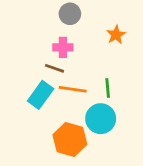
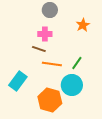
green line: (108, 88) -> (77, 63), turned 40
cyan rectangle: (41, 95) -> (18, 81), moved

